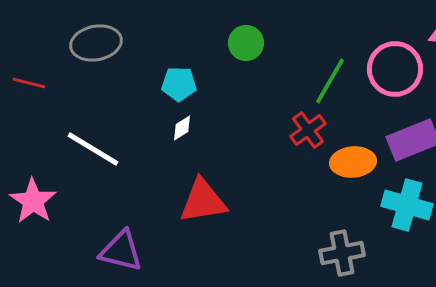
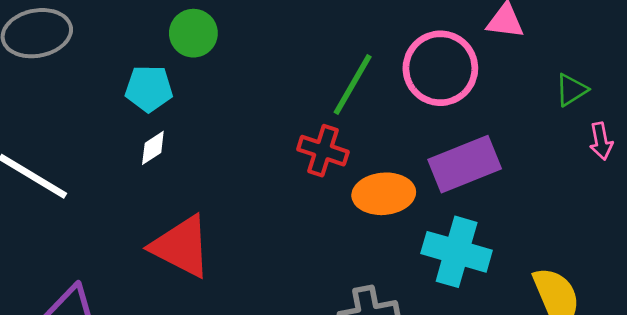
green circle: (246, 43) -> (193, 33), moved
red cross: (308, 130) -> (323, 151), turned -36
red triangle: (203, 201) -> (181, 246), turned 36

